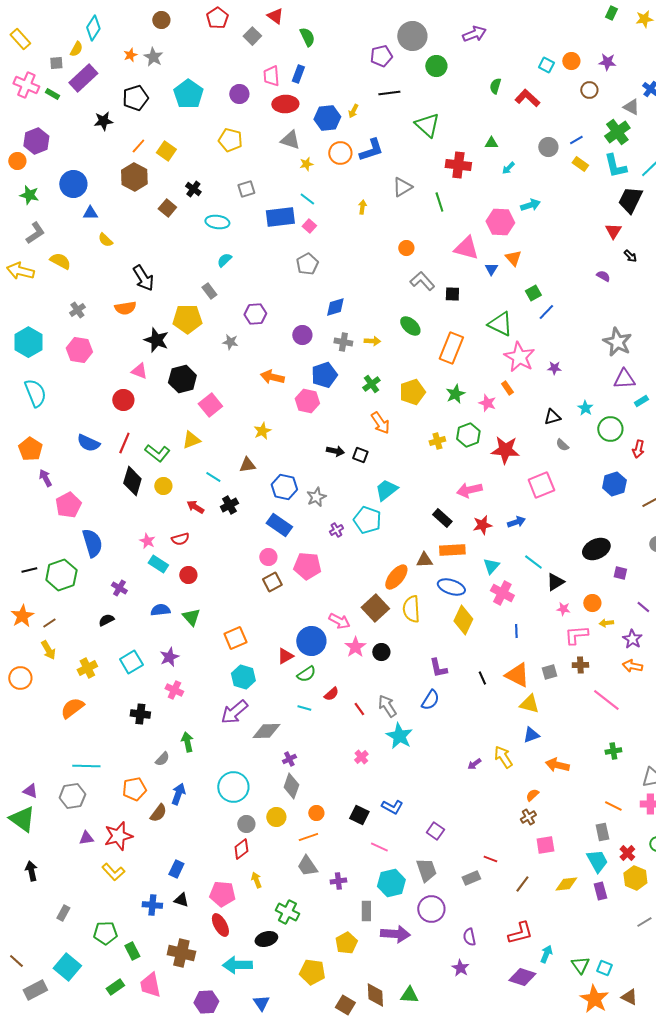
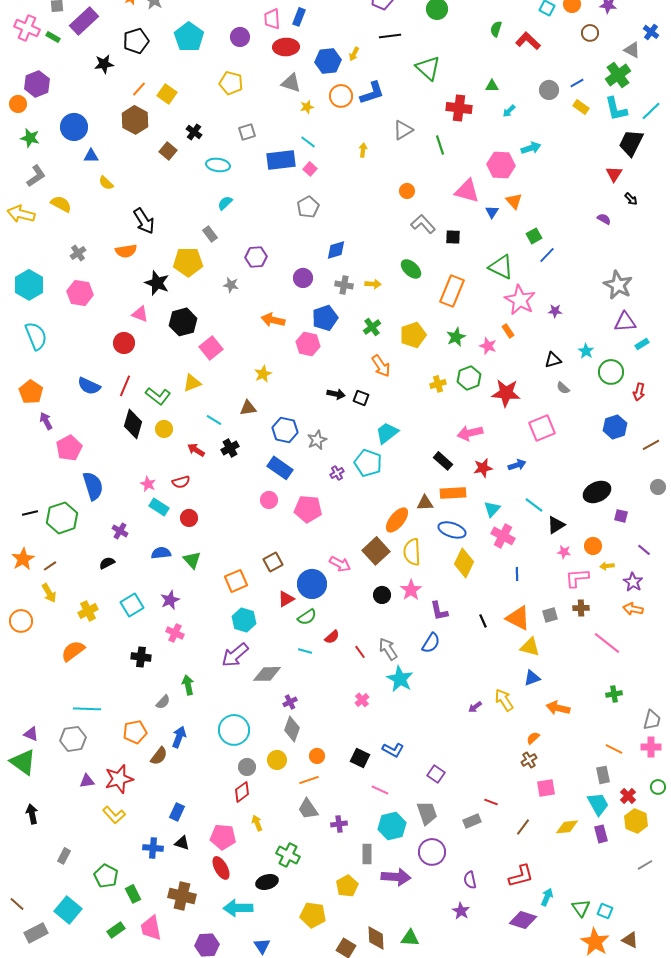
brown square: (272, 582) -> (273, 562), moved
pink star: (355, 647) -> (411, 590), moved
green pentagon: (105, 933) -> (106, 876), turned 30

